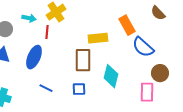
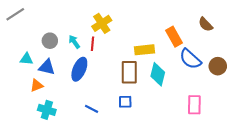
cyan arrow: (29, 18) -> (74, 42), moved, turned -136
brown circle: (160, 73) -> (218, 66), moved
cyan diamond: (111, 76) -> (158, 74), moved
blue line: (46, 88) -> (92, 109), moved

